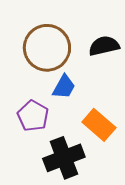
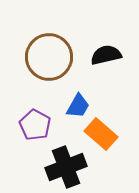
blue trapezoid: (64, 87) -> (78, 106), moved

